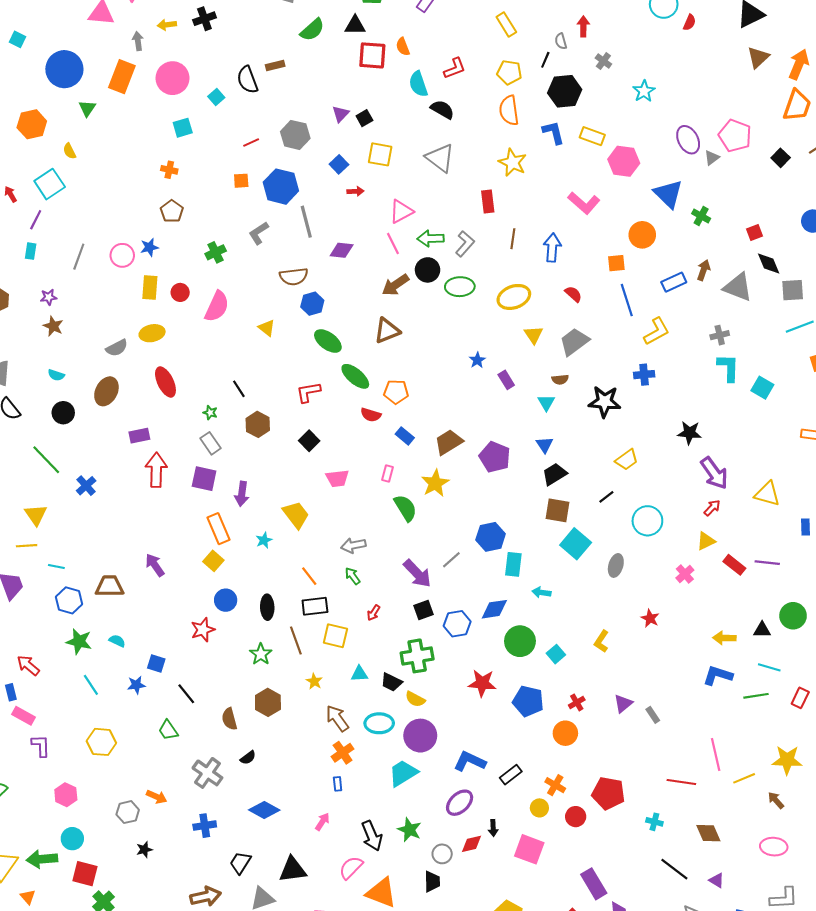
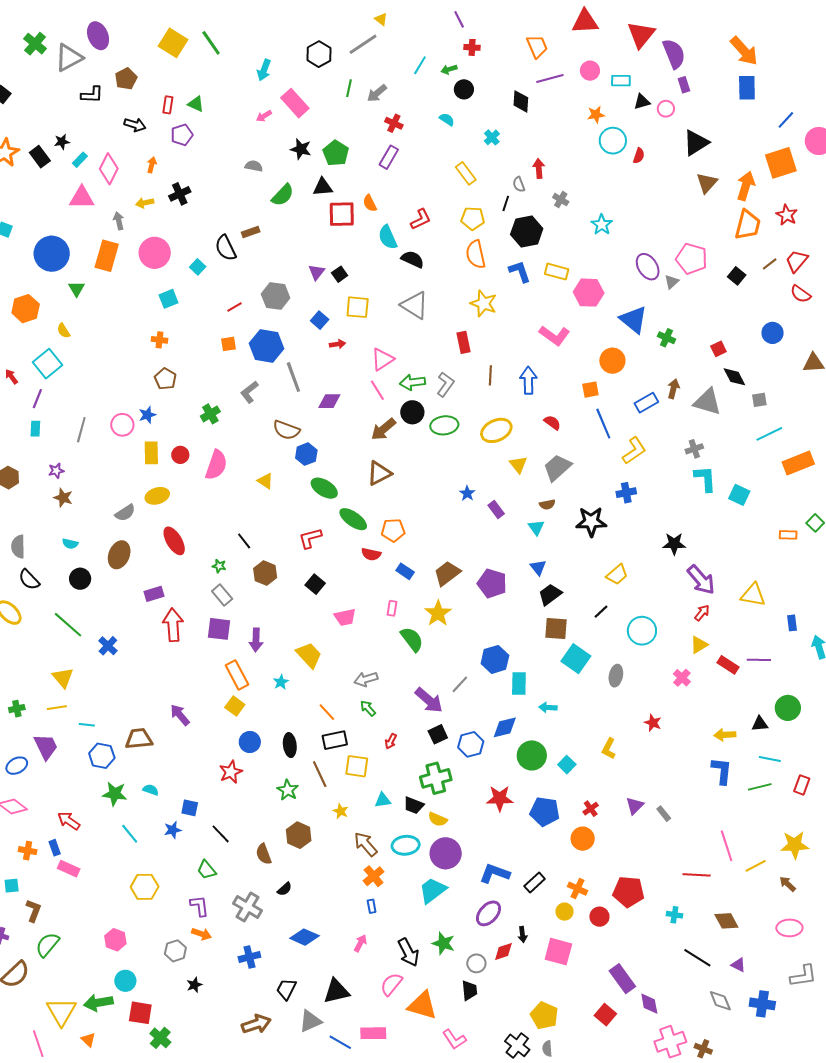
brown semicircle: (294, 277) -> (286, 430), turned 32
gray square: (793, 290) -> (759, 400), size x0.7
blue L-shape: (718, 675) -> (722, 771), turned 84
purple L-shape: (41, 746) -> (200, 906), moved

